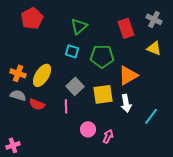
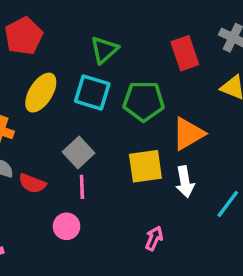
cyan square: (72, 51) -> (92, 93), size x1.5
yellow ellipse: (42, 75) -> (41, 93), moved
gray square: (75, 86) -> (79, 153), moved
pink circle: (88, 129) -> (67, 226), moved

